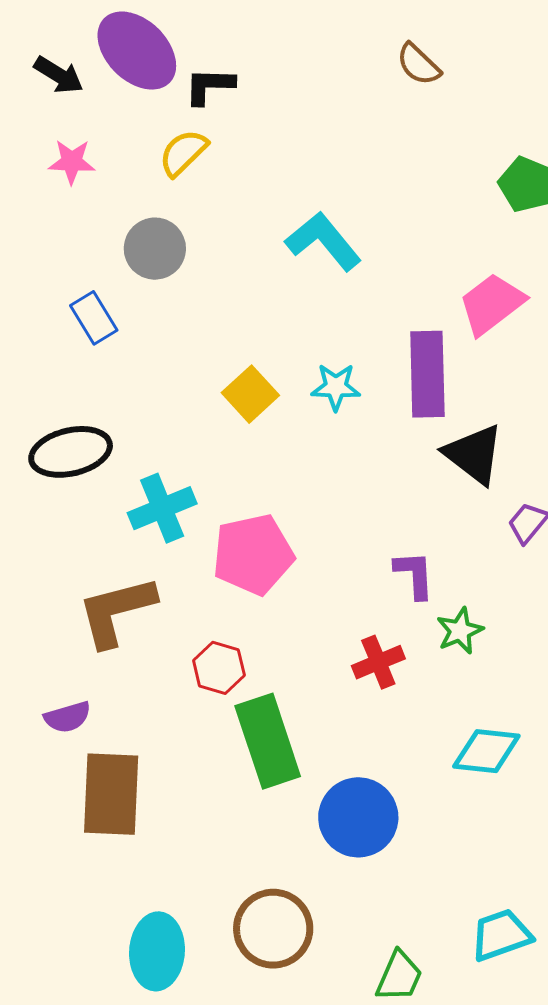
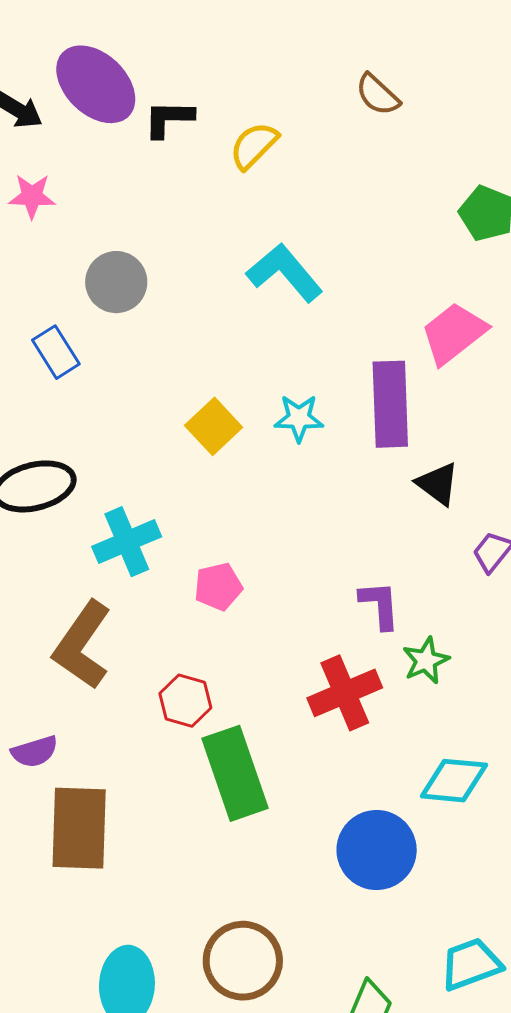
yellow semicircle: (183, 153) -> (254, 146), moved
black triangle: (474, 454) -> (438, 484), size x0.7
pink pentagon: (253, 554) -> (218, 587), size x0.6
brown L-shape: (116, 611) -> (82, 645), turned -40
red cross: (378, 662) -> (345, 693), size x1.4
blue circle: (358, 817) -> (377, 850), moved

